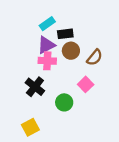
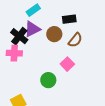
black rectangle: (65, 34) -> (69, 19), moved
pink cross: (47, 61) -> (14, 53), moved
black cross: (35, 87) -> (19, 36), moved

